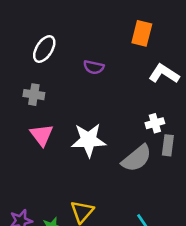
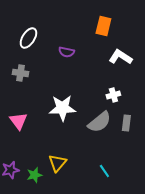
pink triangle: (42, 135) -> (18, 121), moved
gray rectangle: (168, 145) -> (126, 123), moved

